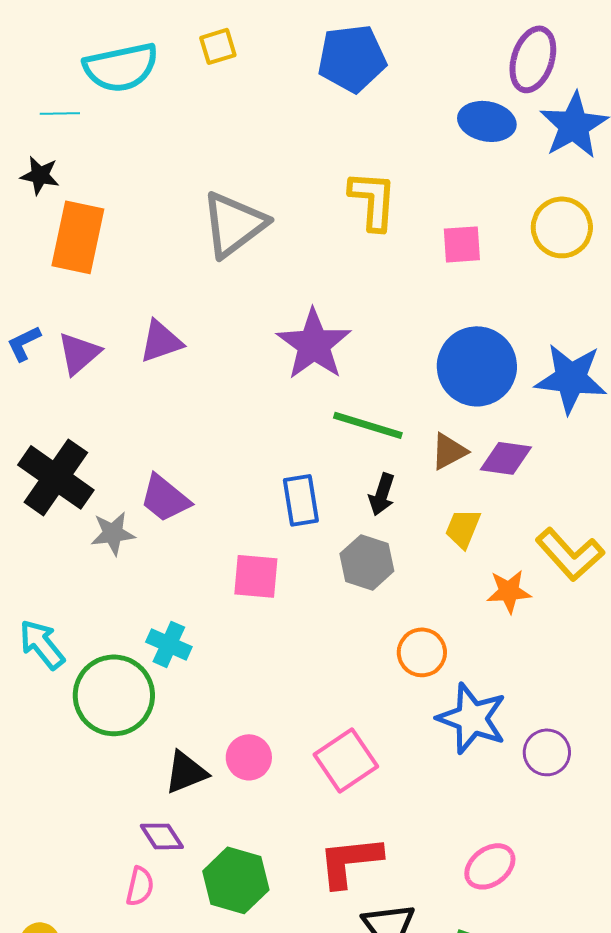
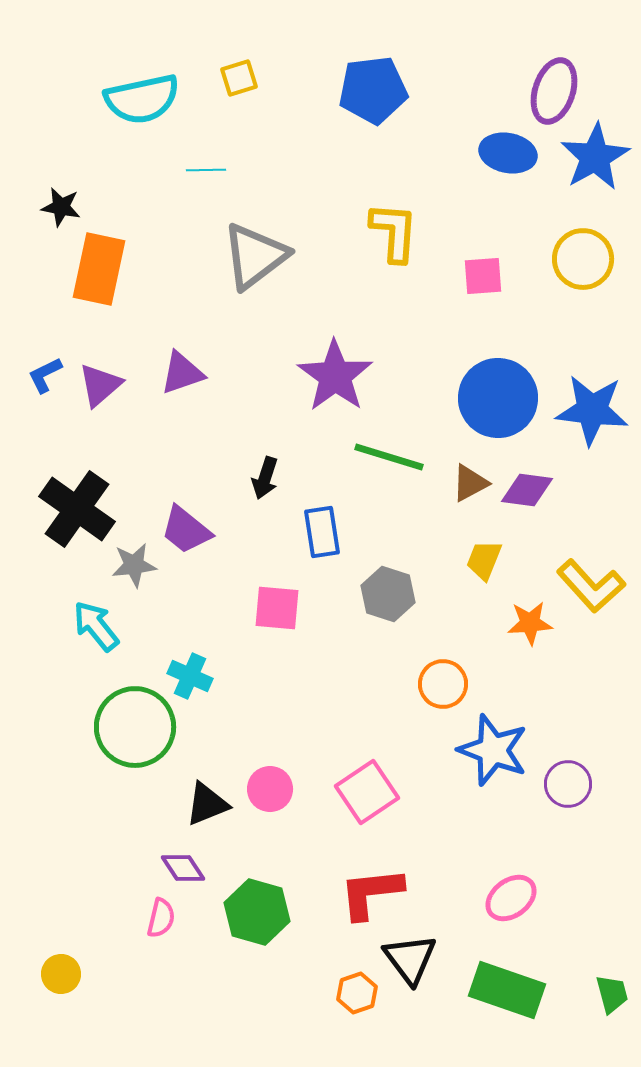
cyan line: (60, 113) -> (206, 170), moved
black arrow: (382, 494) -> (265, 478), moved
cyan arrow: (42, 644) -> (96, 626), moved

